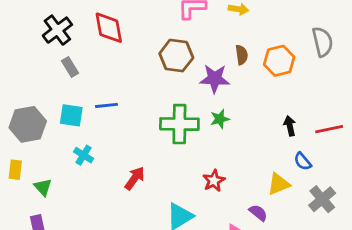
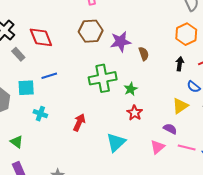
red diamond: (109, 28) -> (41, 37), moved
brown semicircle: (242, 55) -> (144, 54), moved
orange hexagon: (279, 61) -> (186, 34), moved
green star: (220, 119) -> (131, 89), moved
black arrow: (290, 126) -> (180, 64), turned 32

